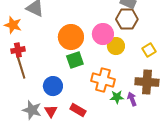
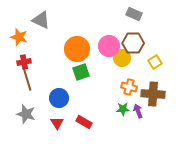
brown hexagon: (127, 19) -> (133, 43), moved
orange cross: (103, 80) -> (129, 87), moved, size x0.7
gray star: (32, 110) -> (26, 114), moved

